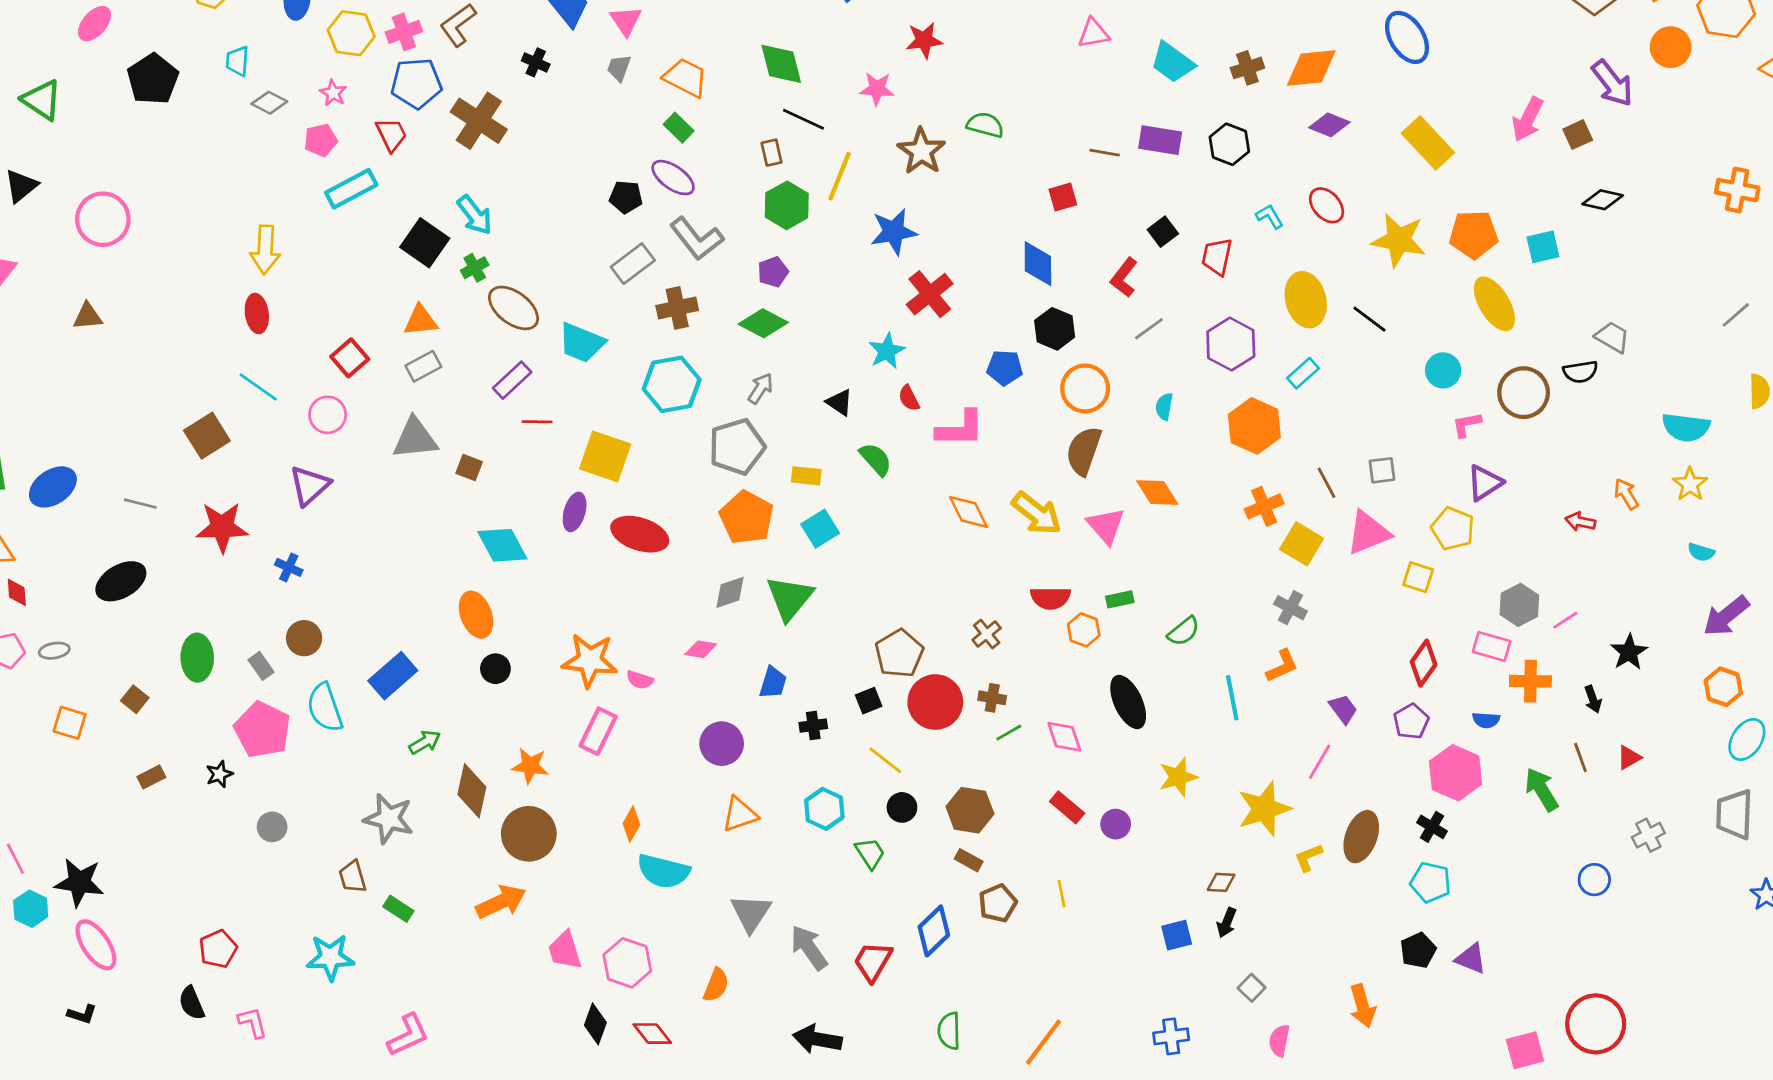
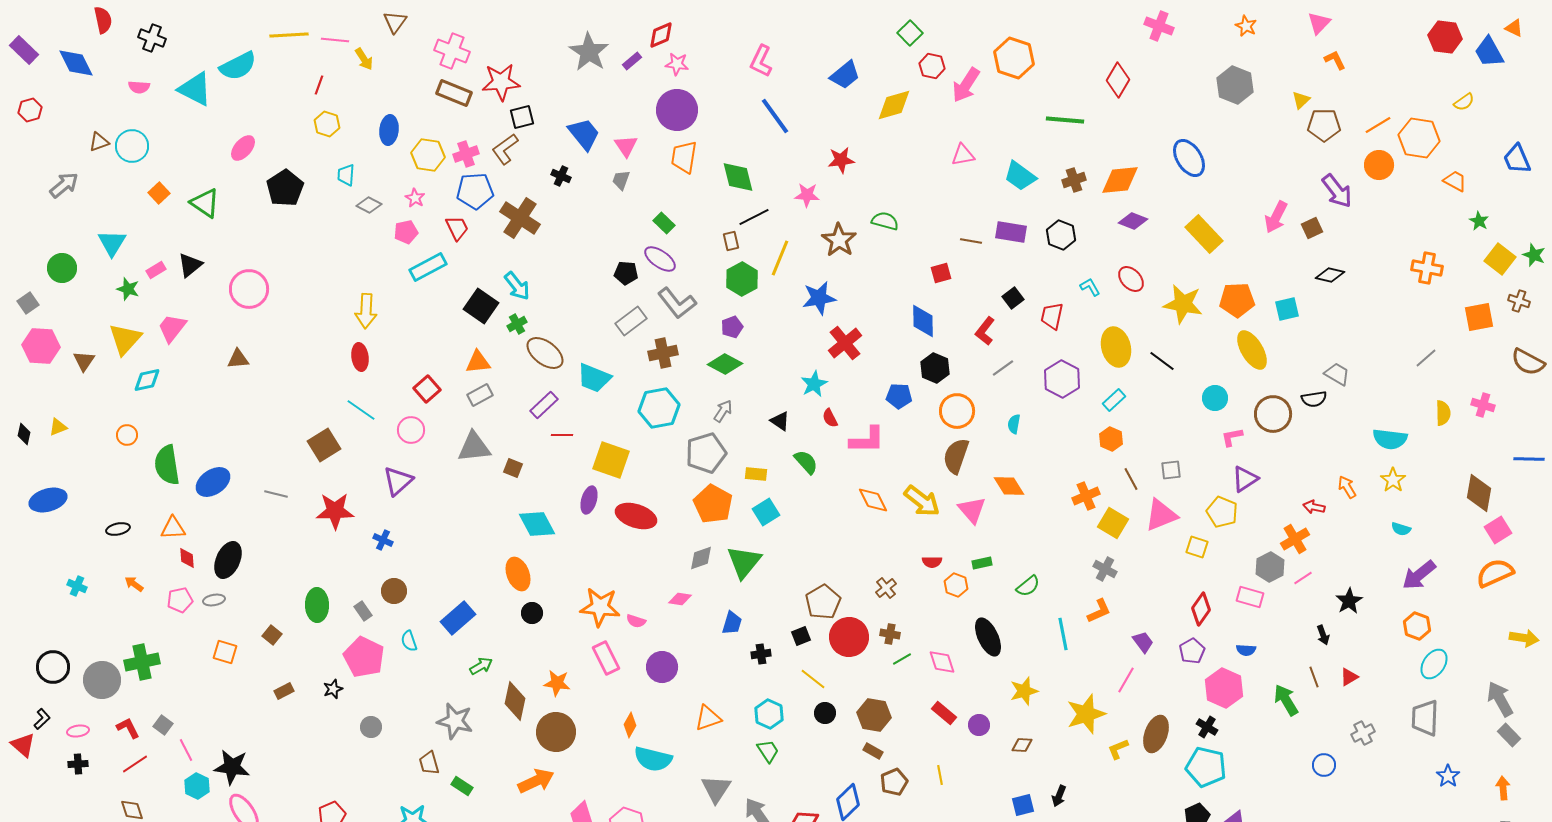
orange trapezoid: (686, 78) -> (684, 157), moved, turned -108
black line: (803, 119) -> (754, 217), turned -52
orange hexagon: (1254, 426) -> (1111, 439), moved, size x0.6
black ellipse: (121, 581) -> (228, 560), moved, turned -36
red semicircle: (1050, 598) -> (932, 562), size x0.7
orange cross: (1530, 681) -> (1295, 539), moved, turned -32
cyan semicircle: (325, 708) -> (409, 641), size x0.6
pink rectangle: (598, 731) -> (606, 658), turned -52
purple circle: (722, 744) -> (662, 667), moved
green trapezoid: (870, 853) -> (768, 751), moved
brown diamond: (1221, 882) -> (1022, 745), moved
cyan pentagon: (1431, 882) -> (1206, 767), size x1.4

